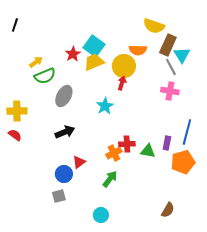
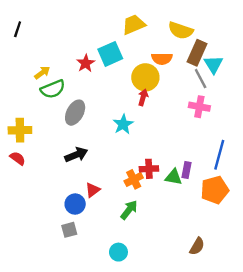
cyan square: (94, 46) -> (110, 54), turned 30
yellow trapezoid: (94, 62) -> (134, 25), moved
purple rectangle: (167, 143) -> (186, 170), moved

